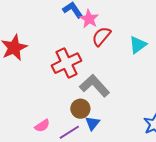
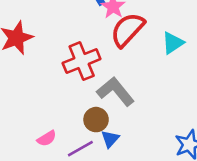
red semicircle: (101, 36) -> (127, 30), size x1.4

